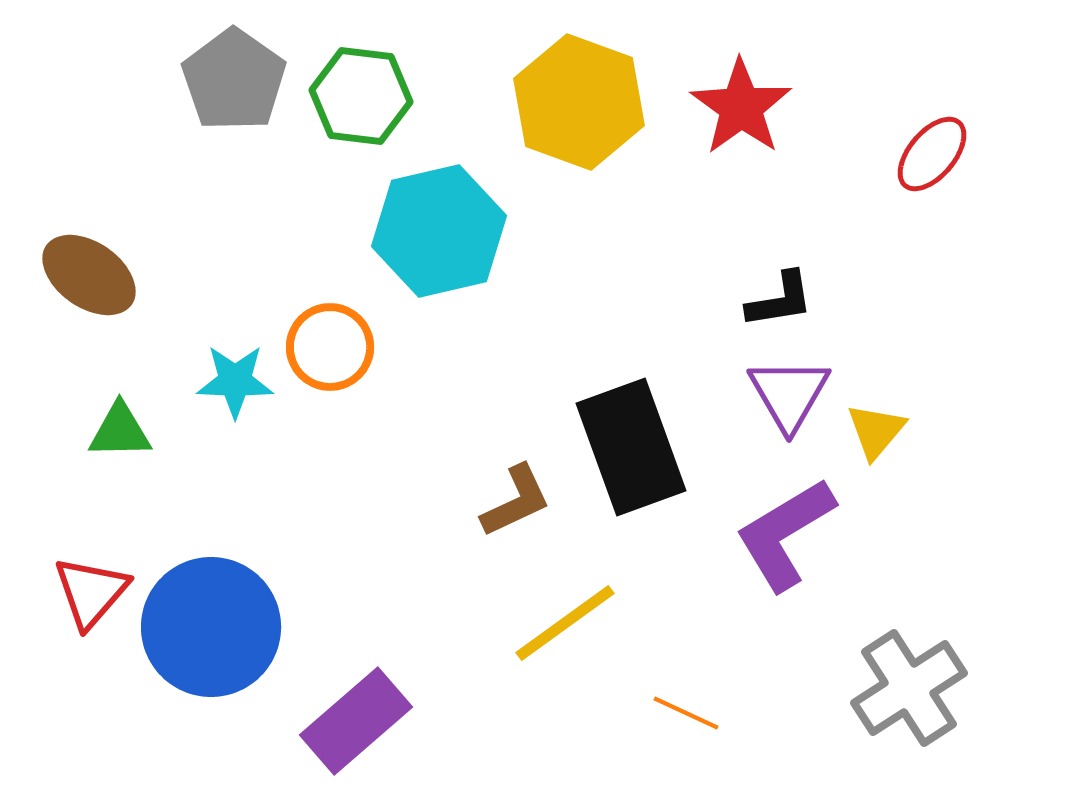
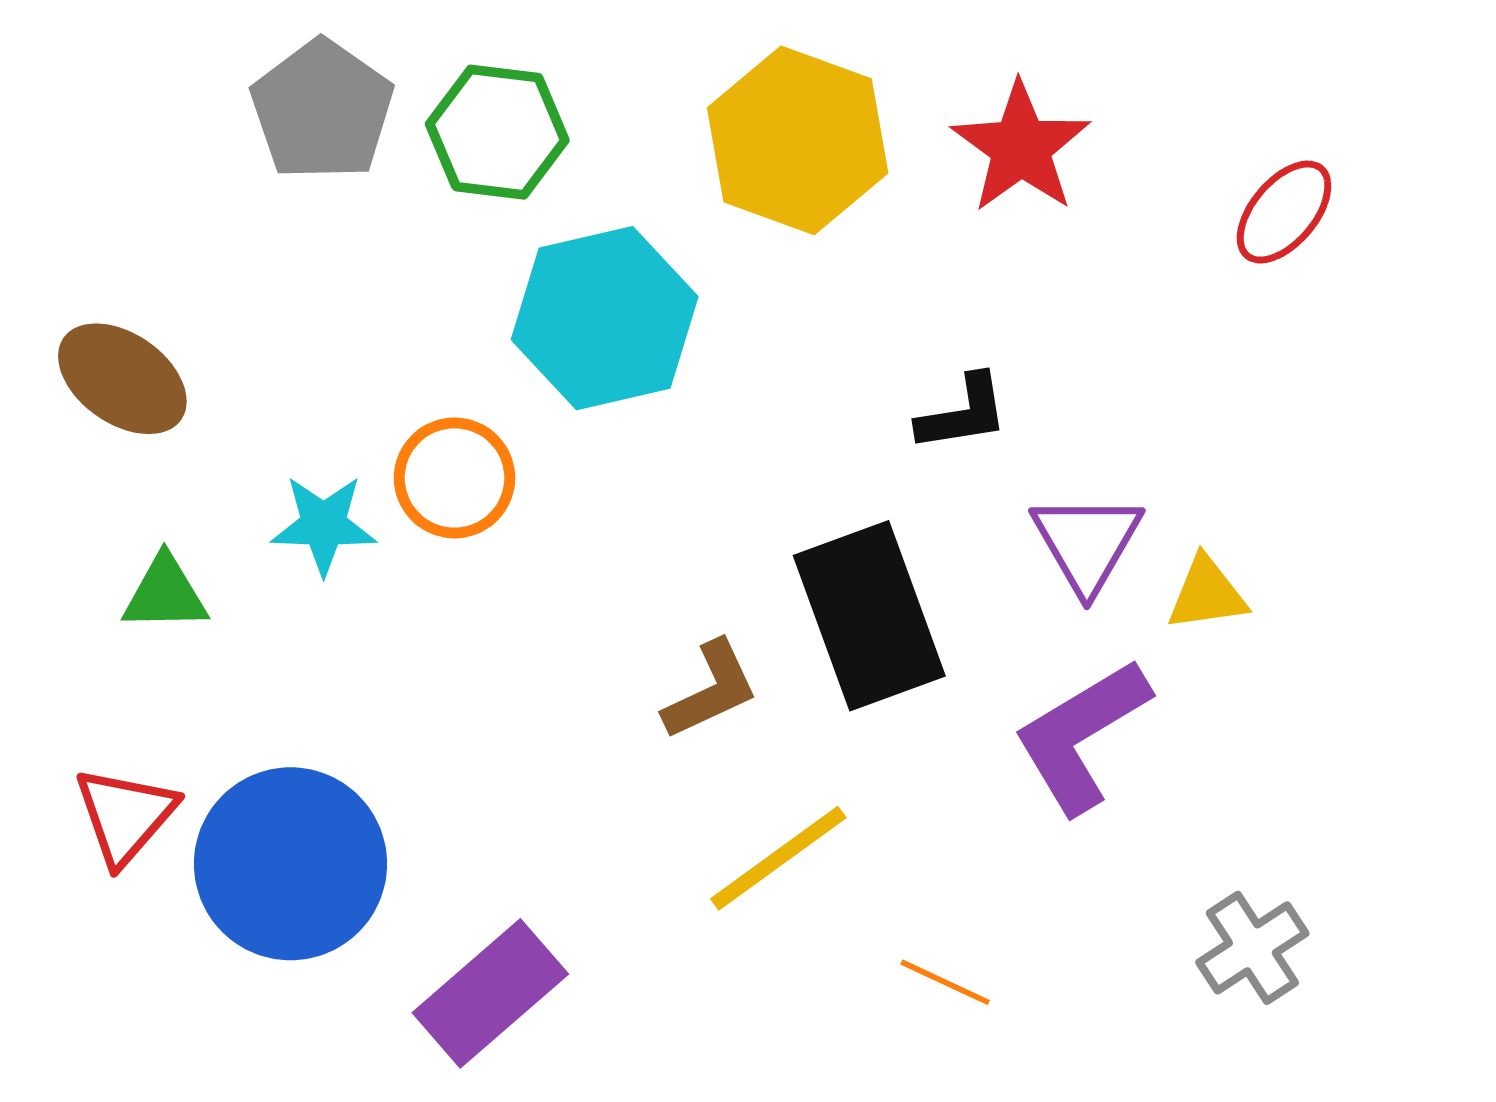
black L-shape: (780, 300) -> (963, 413), moved
yellow triangle: (876, 431) -> (1207, 594), turned 42
gray cross: (909, 688) -> (1252, 948), size x0.7

